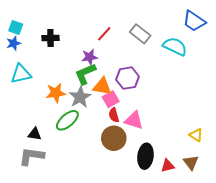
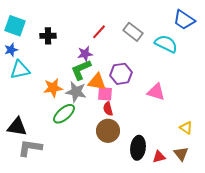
cyan square: (16, 27) -> (15, 26), size x1.5
blue star: (14, 43) -> (11, 50), moved
gray star: (80, 97) -> (76, 92), turned -30
pink square: (111, 99) -> (105, 94), turned 35
pink triangle: (134, 120) -> (156, 92), moved
black triangle: (35, 134) -> (17, 127), moved, size x1.5

